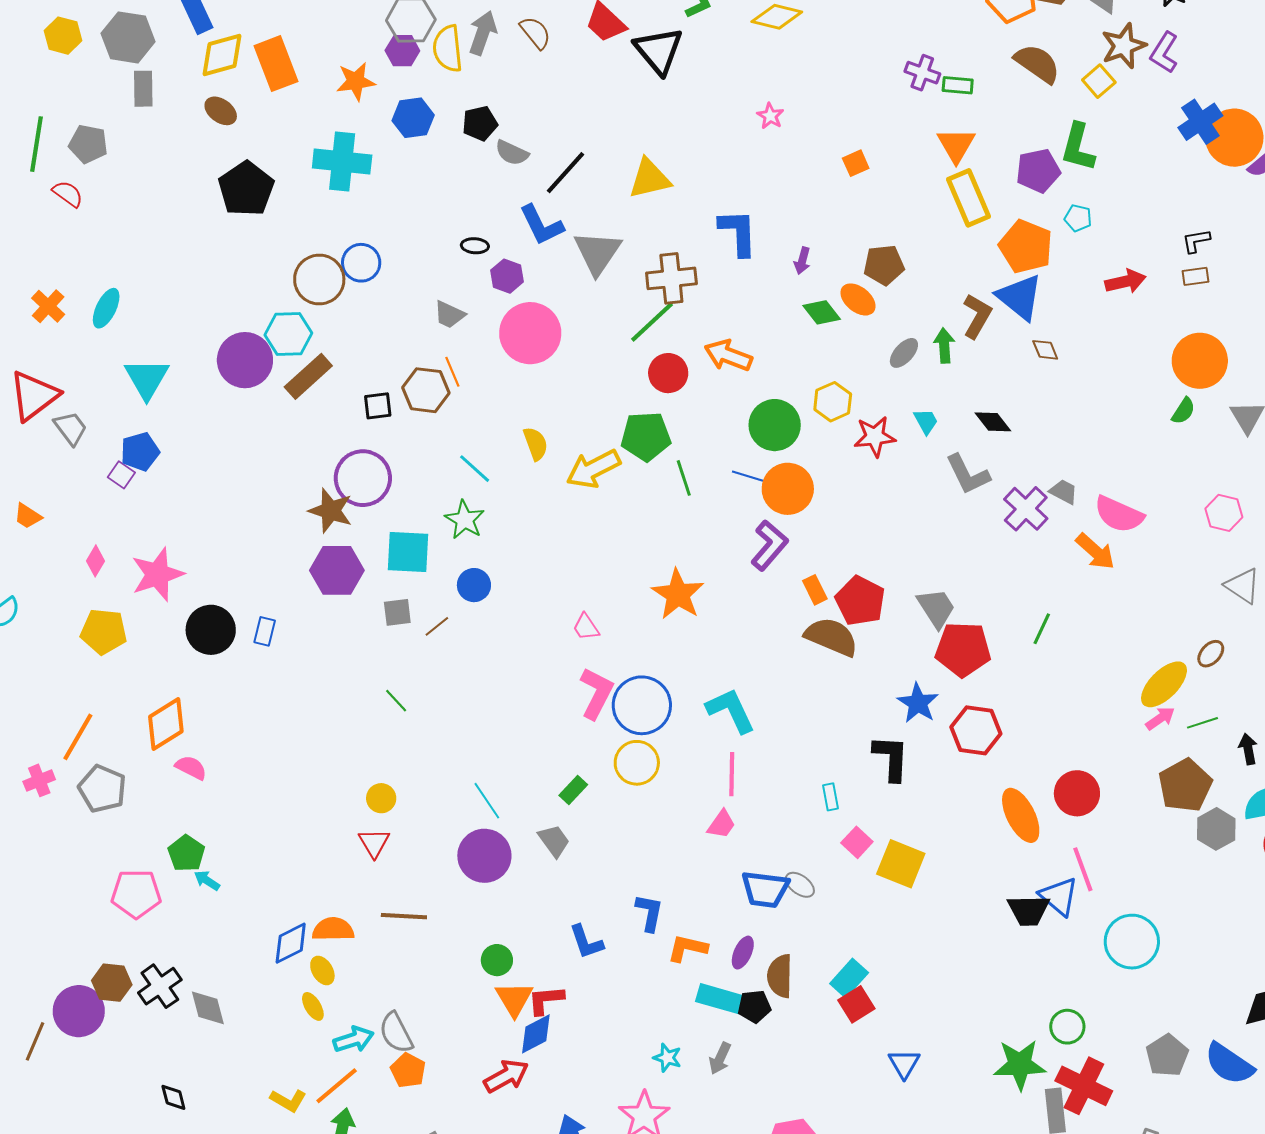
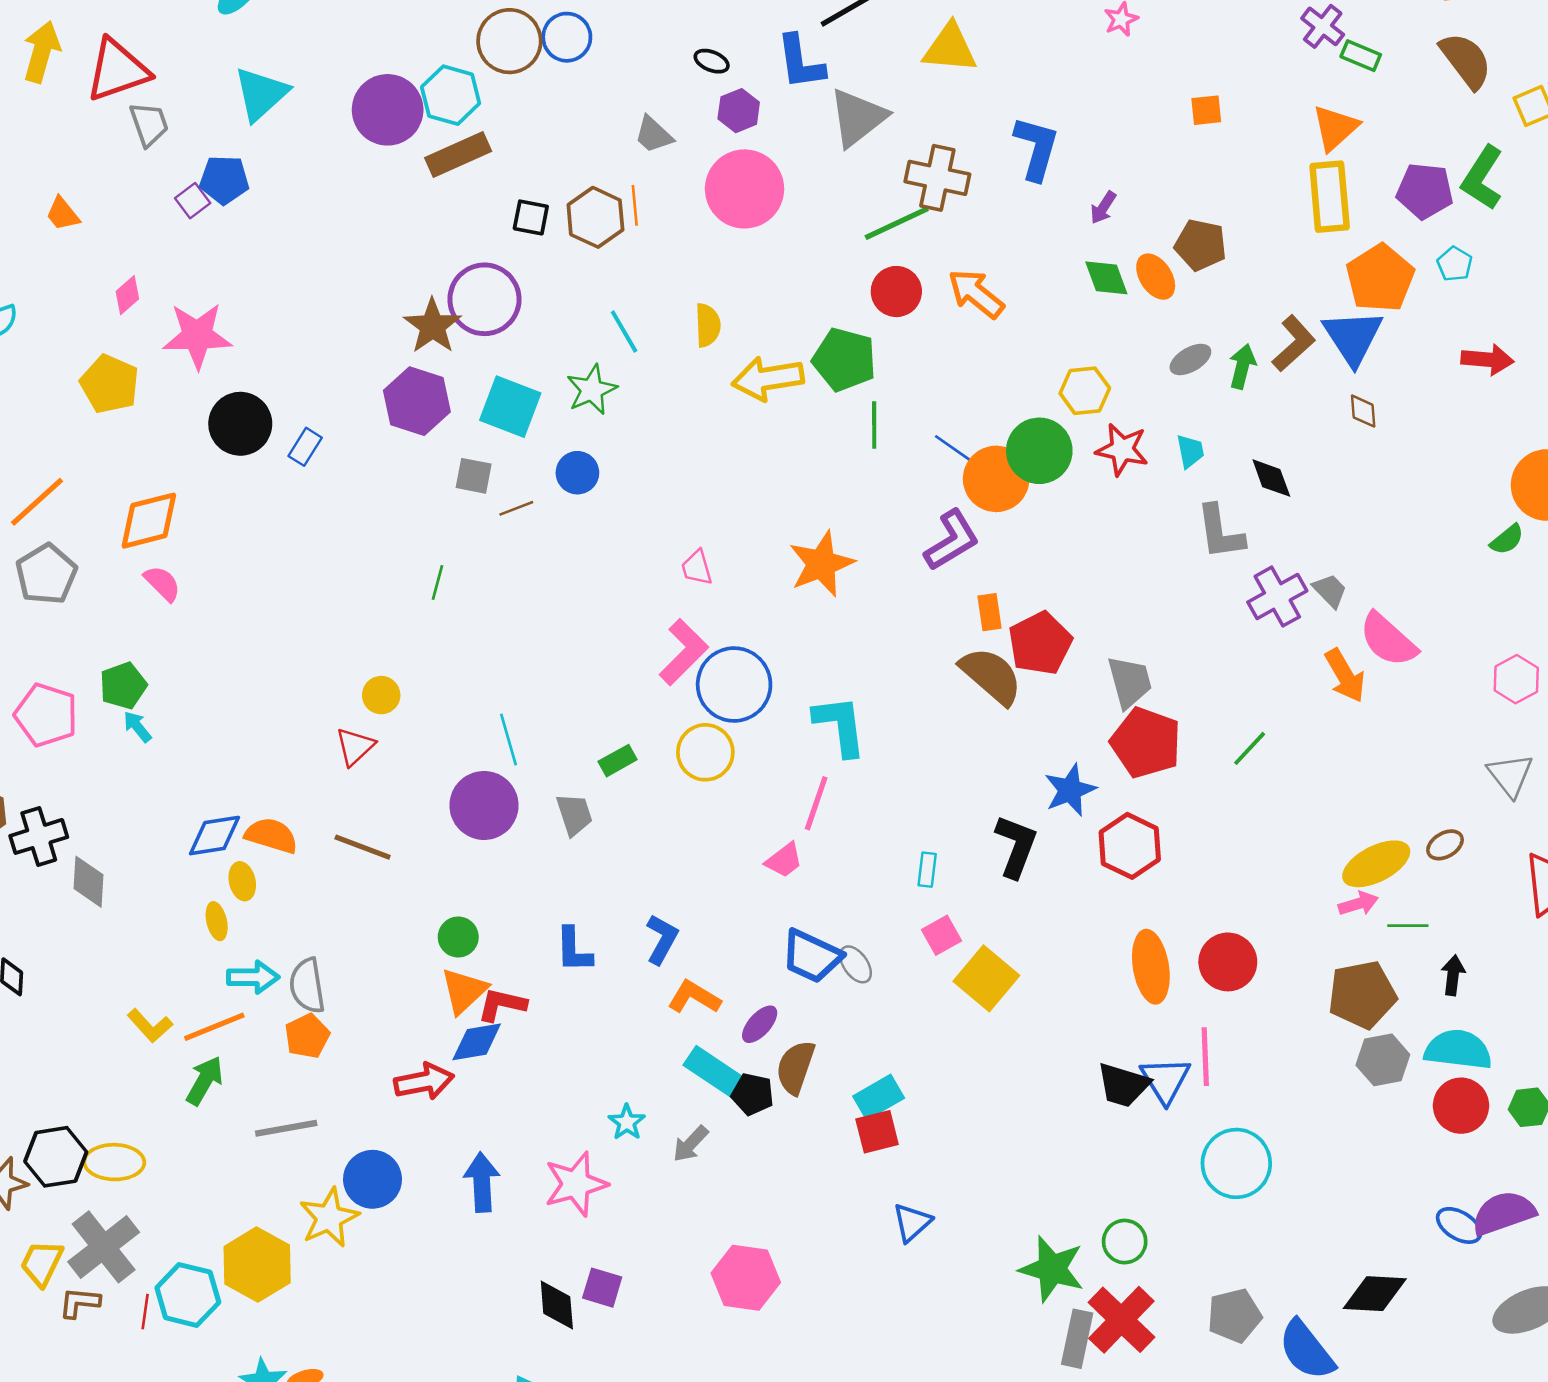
green circle: (775, 425) -> (1039, 451), moved
green line: (396, 701) -> (438, 583), turned 40

